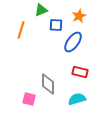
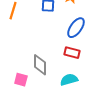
blue ellipse: (73, 42) -> (76, 28), moved

